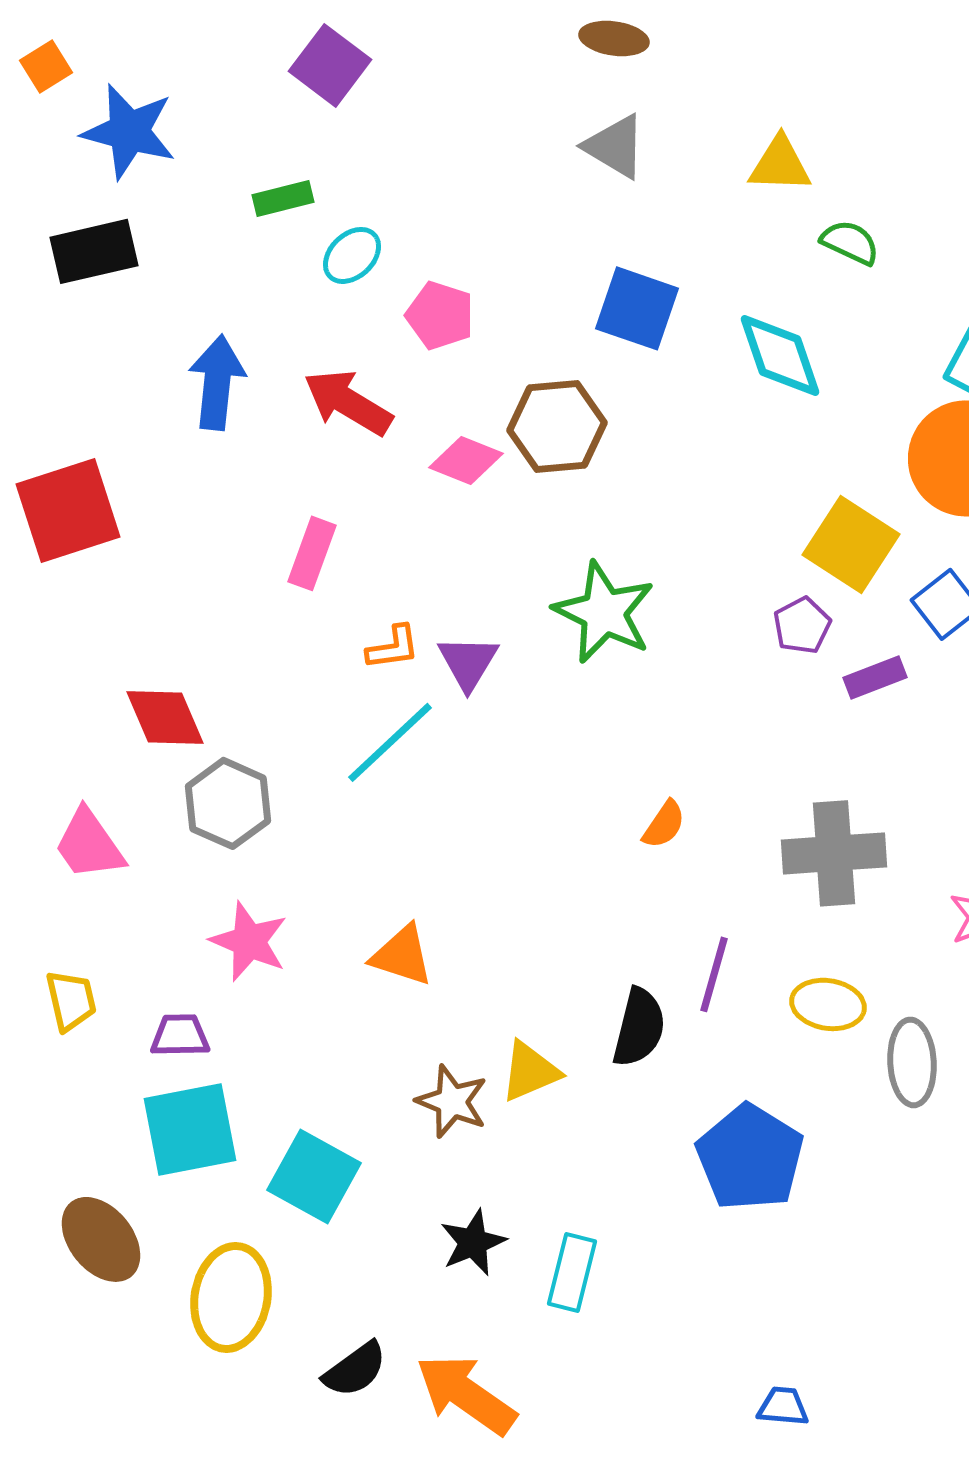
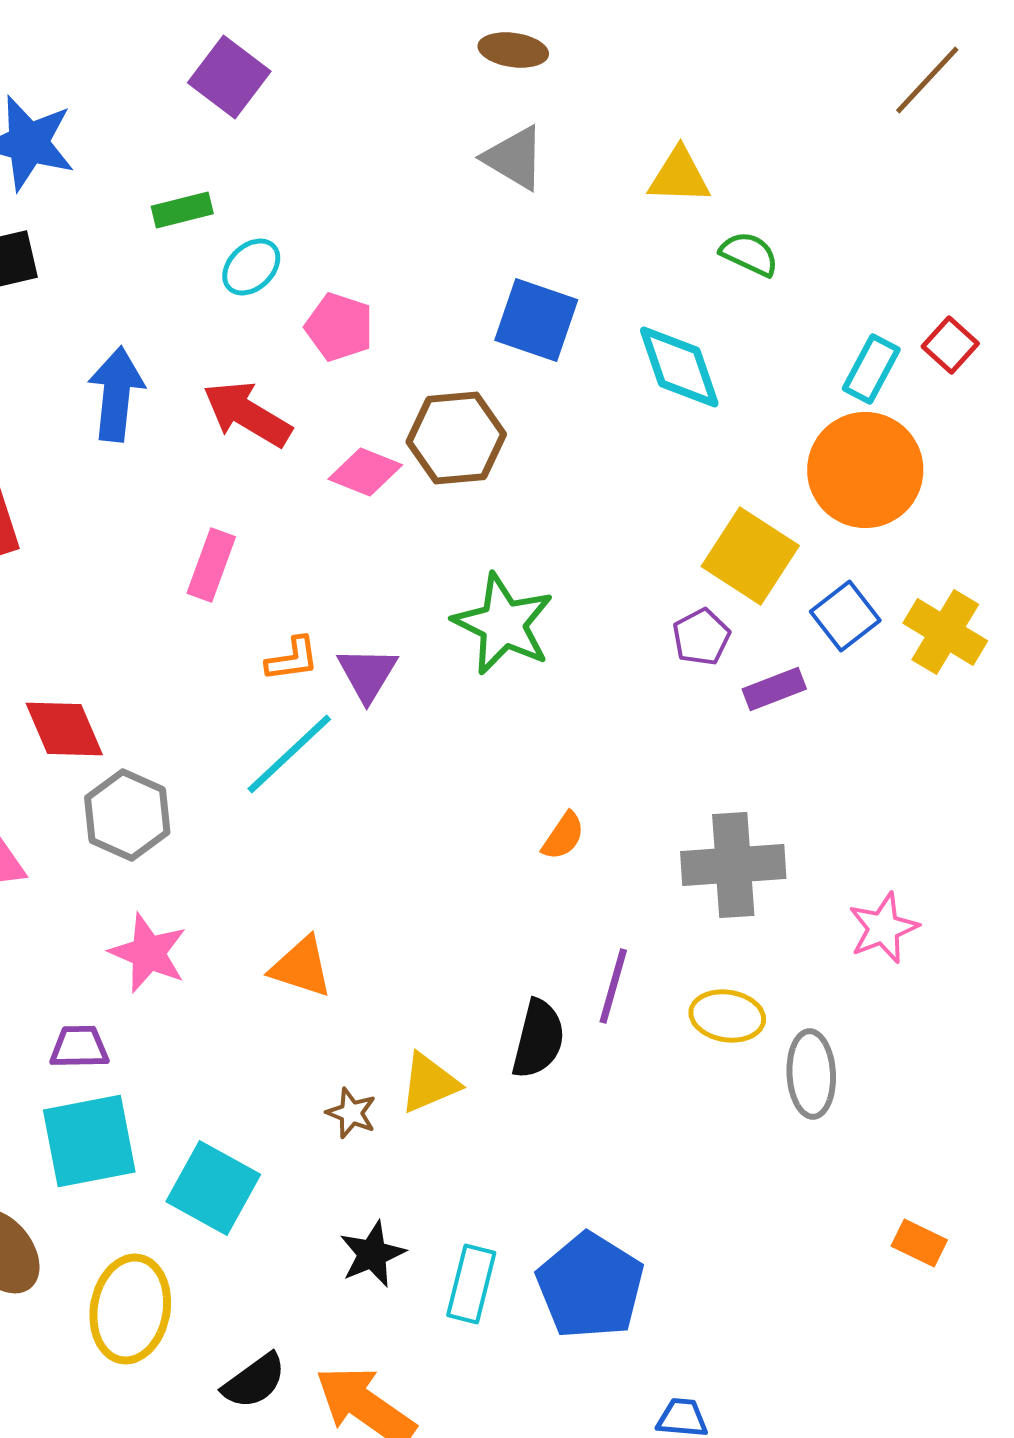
brown star: (452, 1101) -> (351, 1113), size x0.7
blue pentagon: (750, 1157) -> (590, 1286), moved

